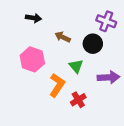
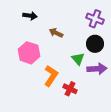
black circle: (93, 44) -> (95, 44), moved
green triangle: (76, 66) -> (78, 59), moved
red cross: (78, 100) -> (70, 89), turned -32

